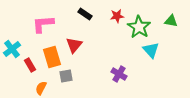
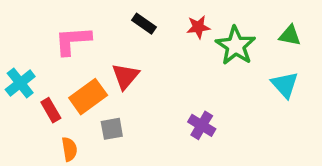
cyan triangle: (151, 50) -> (285, 85), moved
orange rectangle: (52, 57) -> (88, 97), turned 70
orange semicircle: (41, 88) -> (69, 149), turned 144

